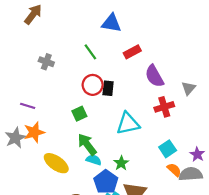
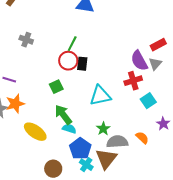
green line: (90, 52) -> (72, 44), moved, turned 63
red rectangle: (132, 52) -> (158, 45), moved
purple semicircle: (154, 76) -> (139, 61), moved
cyan square: (168, 149) -> (148, 101), moved
green star: (121, 163) -> (103, 129), moved
gray semicircle: (191, 174) -> (117, 142), moved

